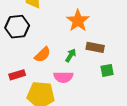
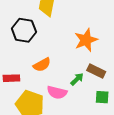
green arrow: (71, 55) -> (77, 79), moved

